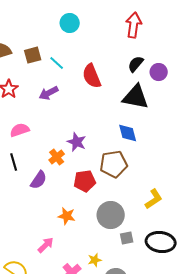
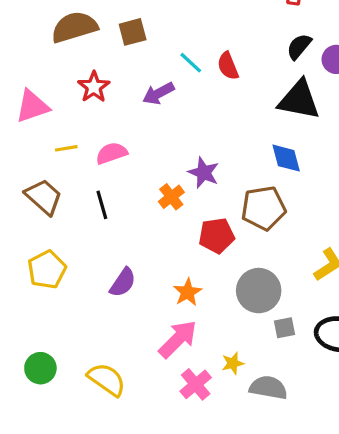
cyan line: (57, 63) -> (191, 63), moved
red semicircle: (92, 76) -> (228, 66), size x0.7
purple semicircle: (39, 180) -> (123, 282), moved
orange star: (67, 216) -> (188, 292), turned 30
pink arrow: (46, 245) -> (178, 339), moved, size x1.5

